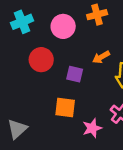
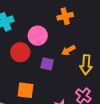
pink circle: (63, 26) -> (38, 36), moved
orange square: (65, 108) -> (25, 90), moved

